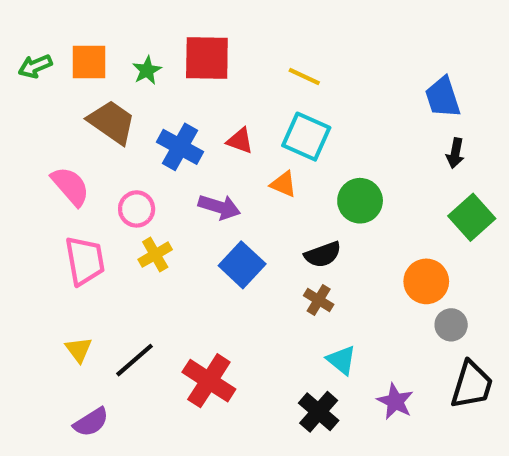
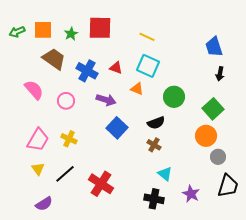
green square: (472, 217) -> (213, 109), moved
yellow cross: (155, 255) -> (69, 139), moved, turned -35
pink trapezoid: (85, 261) -> (38, 140), moved, turned 40
black cross: (319, 412) -> (154, 199), turned -30

